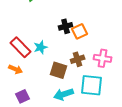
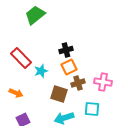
orange square: (80, 31) -> (69, 67), moved
red rectangle: (21, 47) -> (21, 58), moved
cyan square: (92, 85) -> (92, 109), size x0.7

